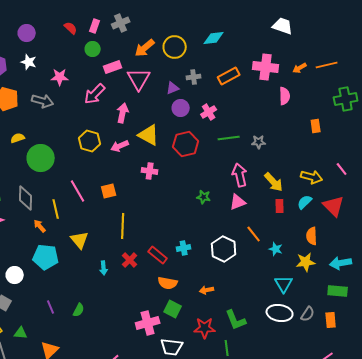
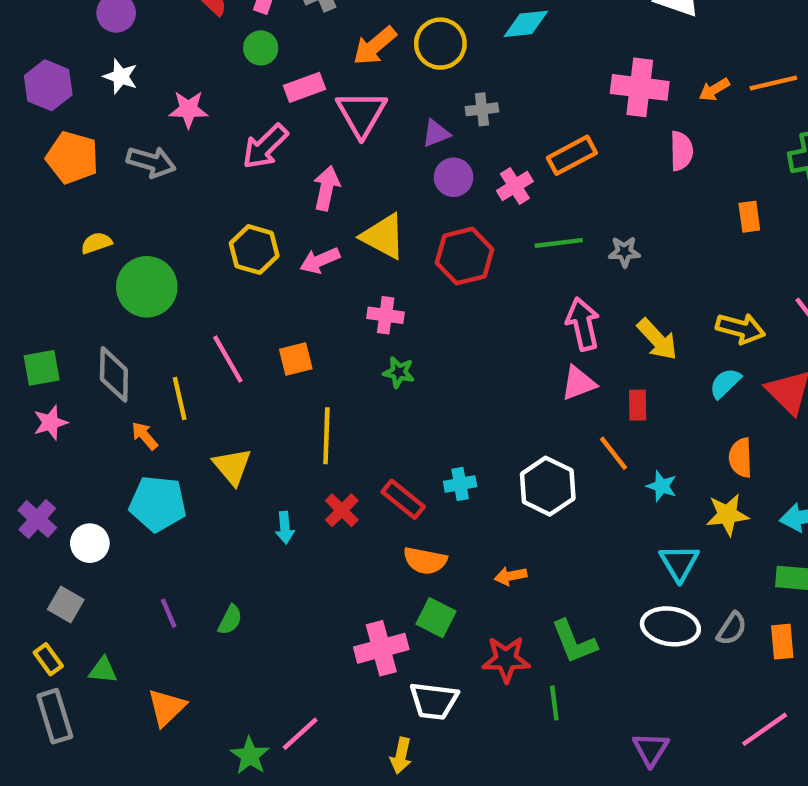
orange rectangle: (229, 76) -> (572, 155), moved
green star: (204, 197) -> (399, 372), moved
red rectangle: (280, 206) -> (638, 405), moved

